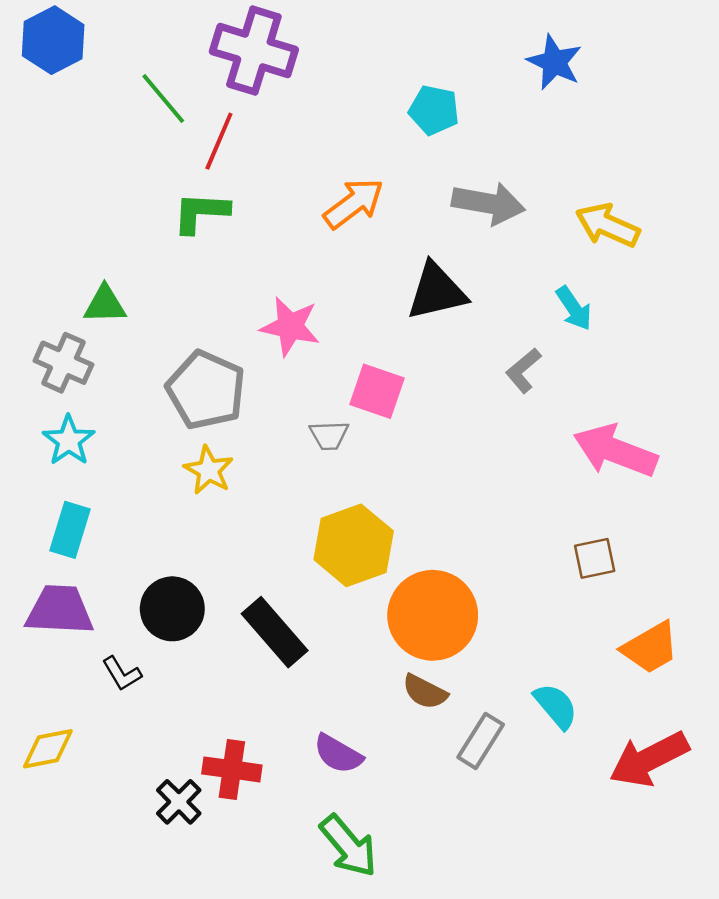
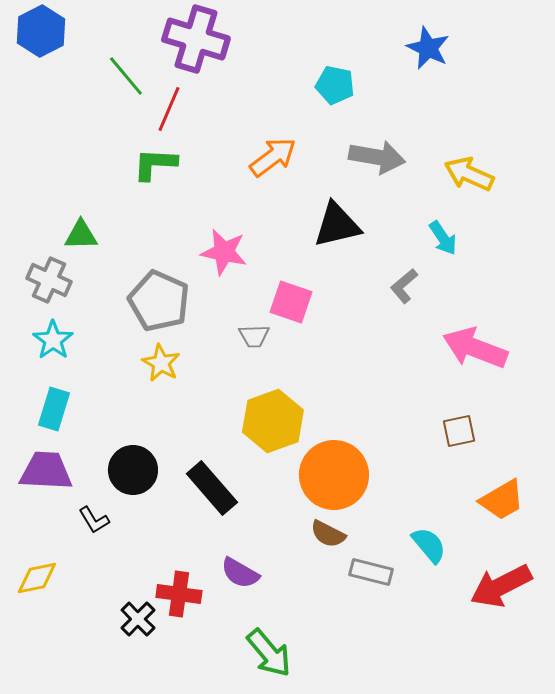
gray rectangle: (481, 741) -> (371, 572), turned 72
purple semicircle: (338, 754) -> (240, 573), moved

